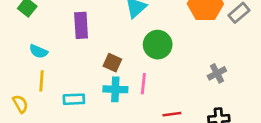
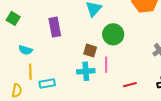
brown square: (112, 63) -> (90, 51), moved
cyan rectangle: (74, 99) -> (47, 84), moved
yellow semicircle: (20, 104) -> (17, 91), turned 48

